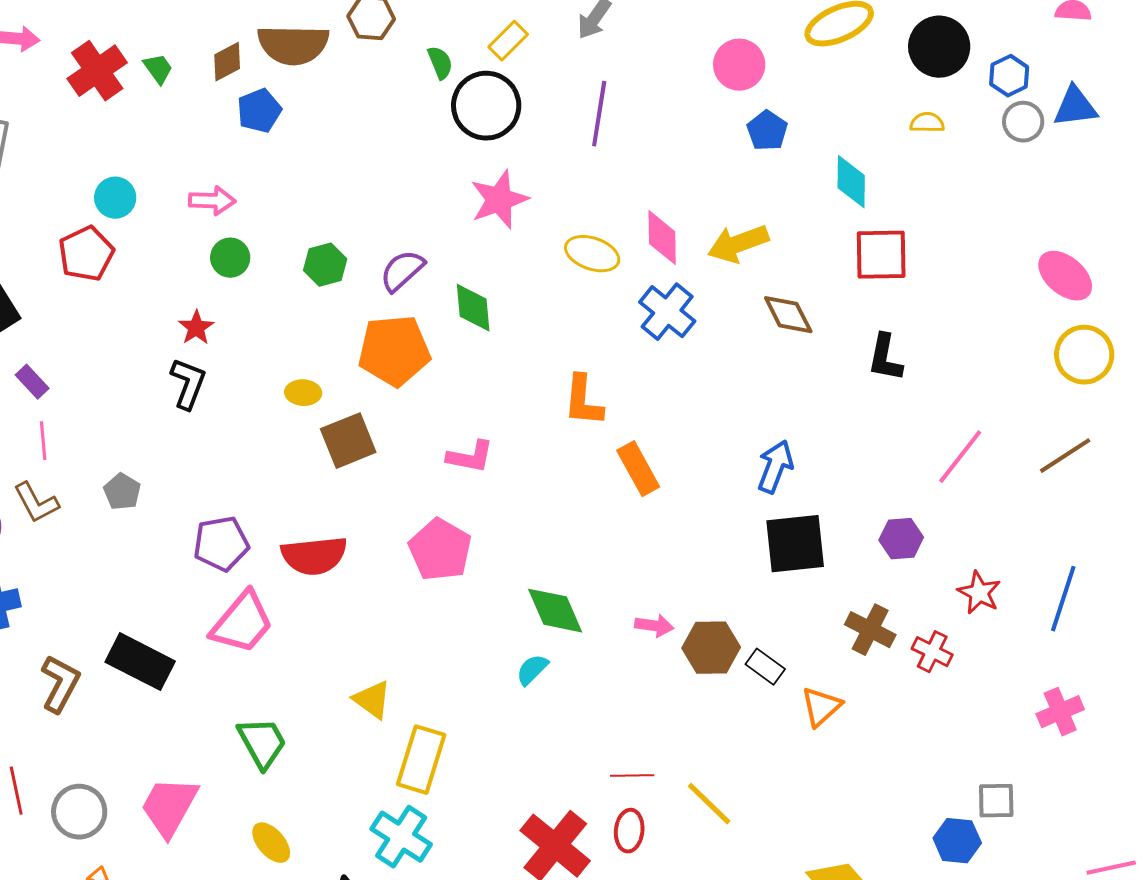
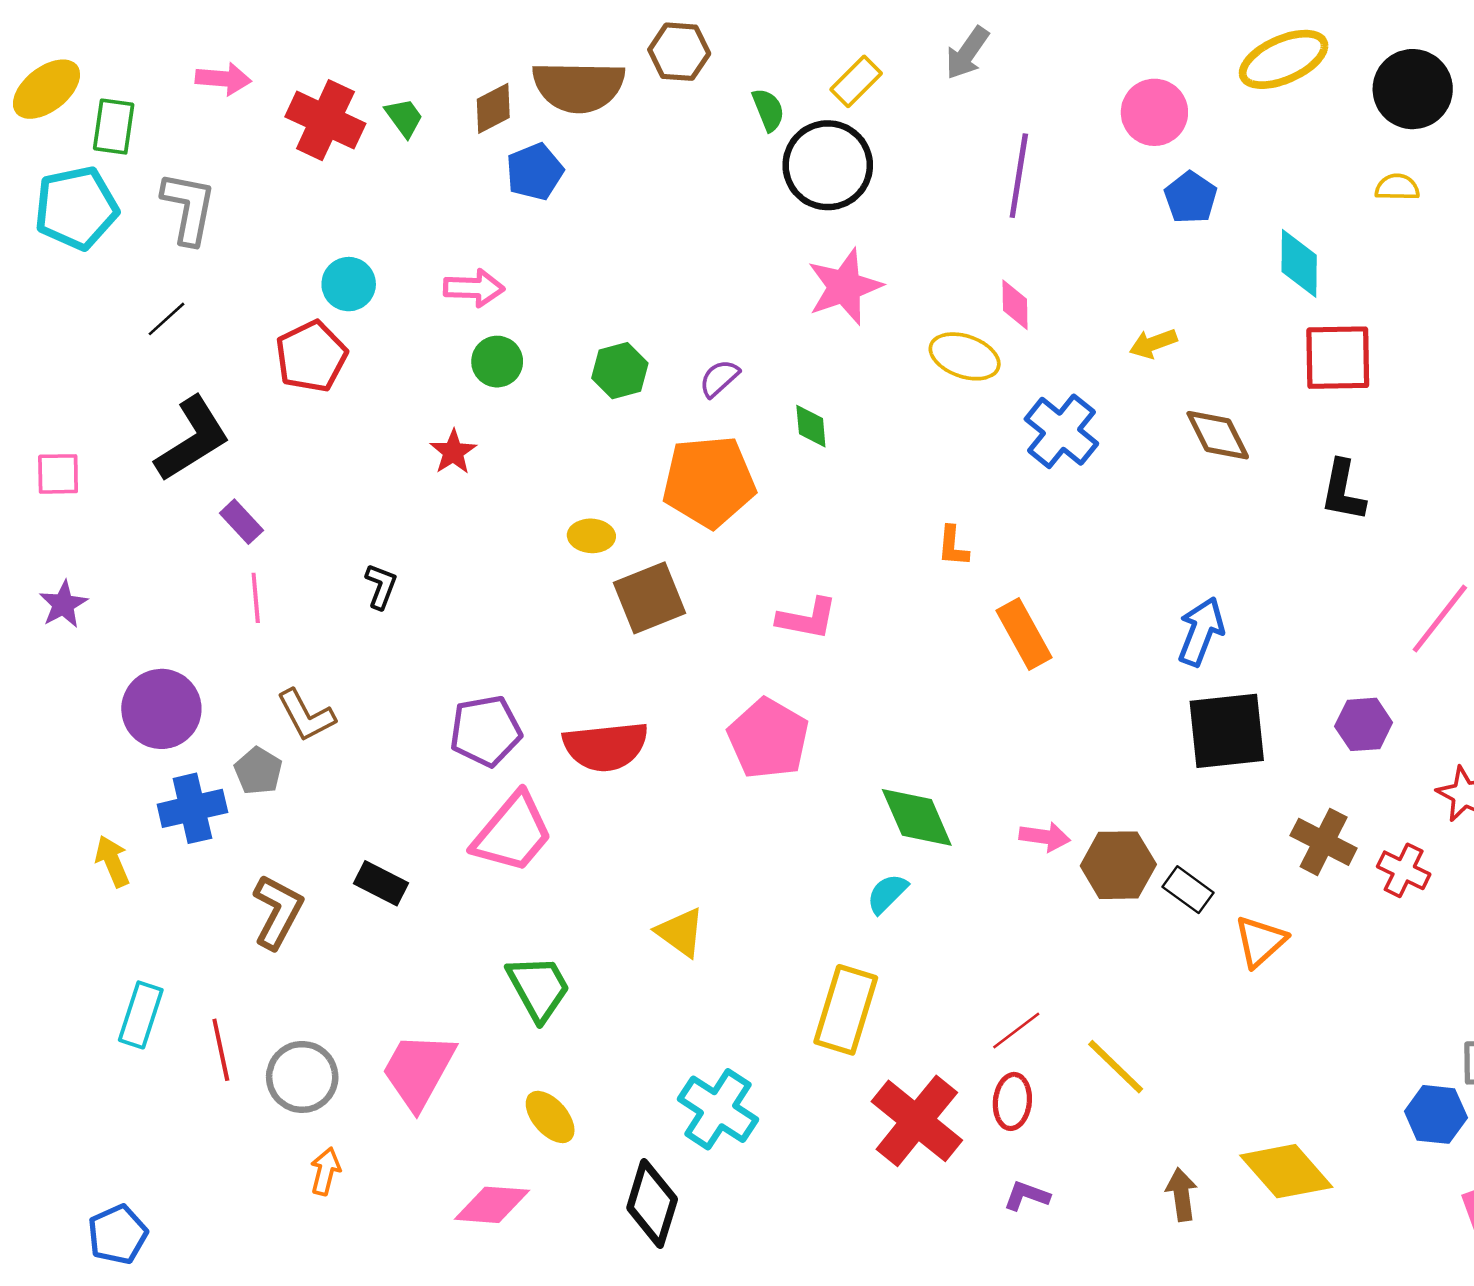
red cross: (97, 71) -> (325, 120), turned -30
purple line: (599, 114) -> (1019, 176), moved
pink diamond: (662, 238) -> (1015, 305), moved, size x0.7
yellow arrow: (738, 244) -> (1153, 343), size x0.6
purple semicircle: (402, 271) -> (719, 378), size x0.7
green diamond: (473, 308) -> (811, 426), size x0.7
black L-shape: (188, 384) -> (381, 586), moved, size x0.7
orange L-shape: (583, 401) -> (953, 546), size x0.6
gray pentagon: (122, 492) -> (258, 771), moved
brown L-shape: (36, 503) -> (306, 715), moved
black rectangle: (140, 662) -> (381, 883), size x0.6
yellow rectangle: (421, 760) -> (846, 1010), moved
red line: (632, 776) -> (1016, 1030), turned -36

